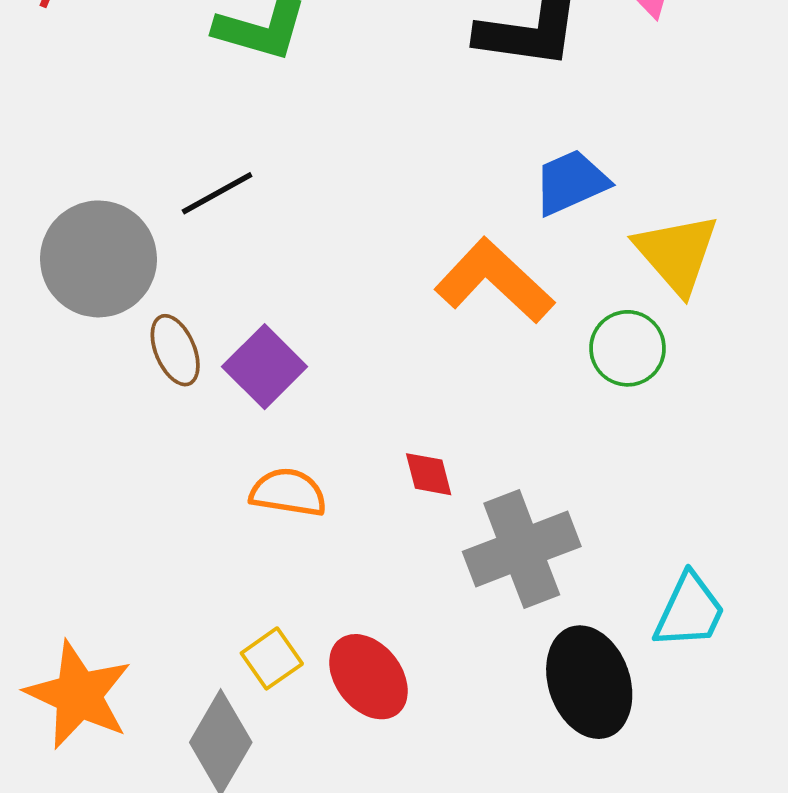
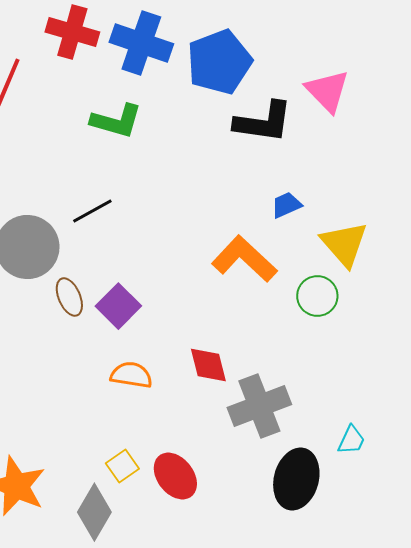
blue trapezoid: (571, 182) -> (286, 205), size x0.7
red diamond: (429, 474) -> (208, 365), size x1.4
cyan trapezoid: (690, 611) -> (351, 440), size x0.7
black ellipse: (589, 682) -> (296, 479), turned 34

